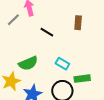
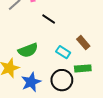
brown rectangle: (78, 23) -> (83, 43), moved, turned -48

